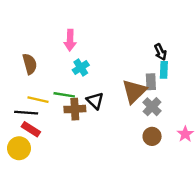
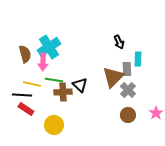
pink arrow: (70, 40) -> (43, 62), moved
black arrow: (160, 52) -> (119, 42), moved
cyan cross: (81, 67) -> (49, 47), moved, size x1.6
yellow circle: (19, 148) -> (54, 125), moved

